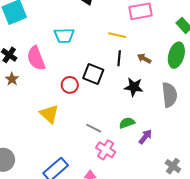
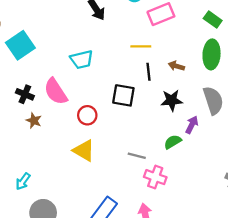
red circle: (70, 85) -> (87, 115), moved
purple arrow: (145, 137) -> (192, 125), moved

